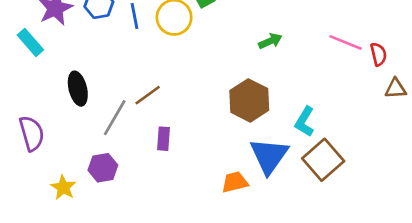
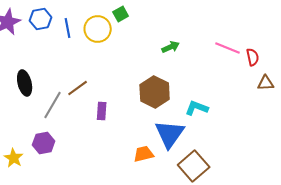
cyan L-shape: (305, 122) -> (197, 108), turned 80
purple rectangle: (164, 139) -> (102, 111), moved
brown square: (323, 160) -> (194, 166), moved

